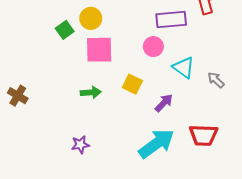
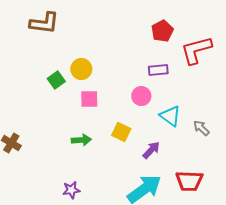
purple rectangle: (171, 19) -> (158, 70), size x0.7
pink square: (99, 50) -> (89, 99), size x0.7

